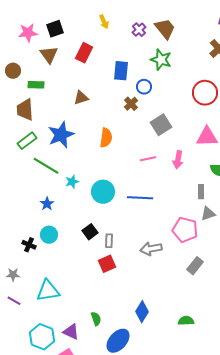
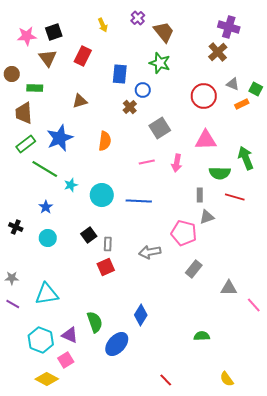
purple cross: (139, 30) -> (138, 18), moved
black cross: (29, 245) -> (16, 227), moved
green semicircle: (96, 319) -> (95, 322), size x1.5
green semicircle: (186, 321) -> (202, 336), moved

